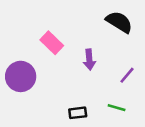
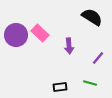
purple circle: (21, 76) -> (16, 35), moved

